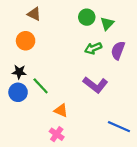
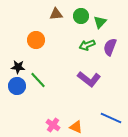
brown triangle: (34, 14) -> (56, 14), moved, turned -32
orange circle: (26, 41) -> (36, 40), moved
orange triangle: (61, 111) -> (76, 127), moved

